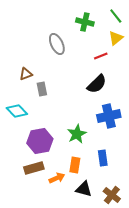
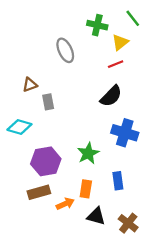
yellow triangle: (116, 38) -> (120, 42), moved
cyan diamond: (17, 111) -> (19, 127), turned -30
blue cross: (109, 116) -> (125, 133), turned 30

